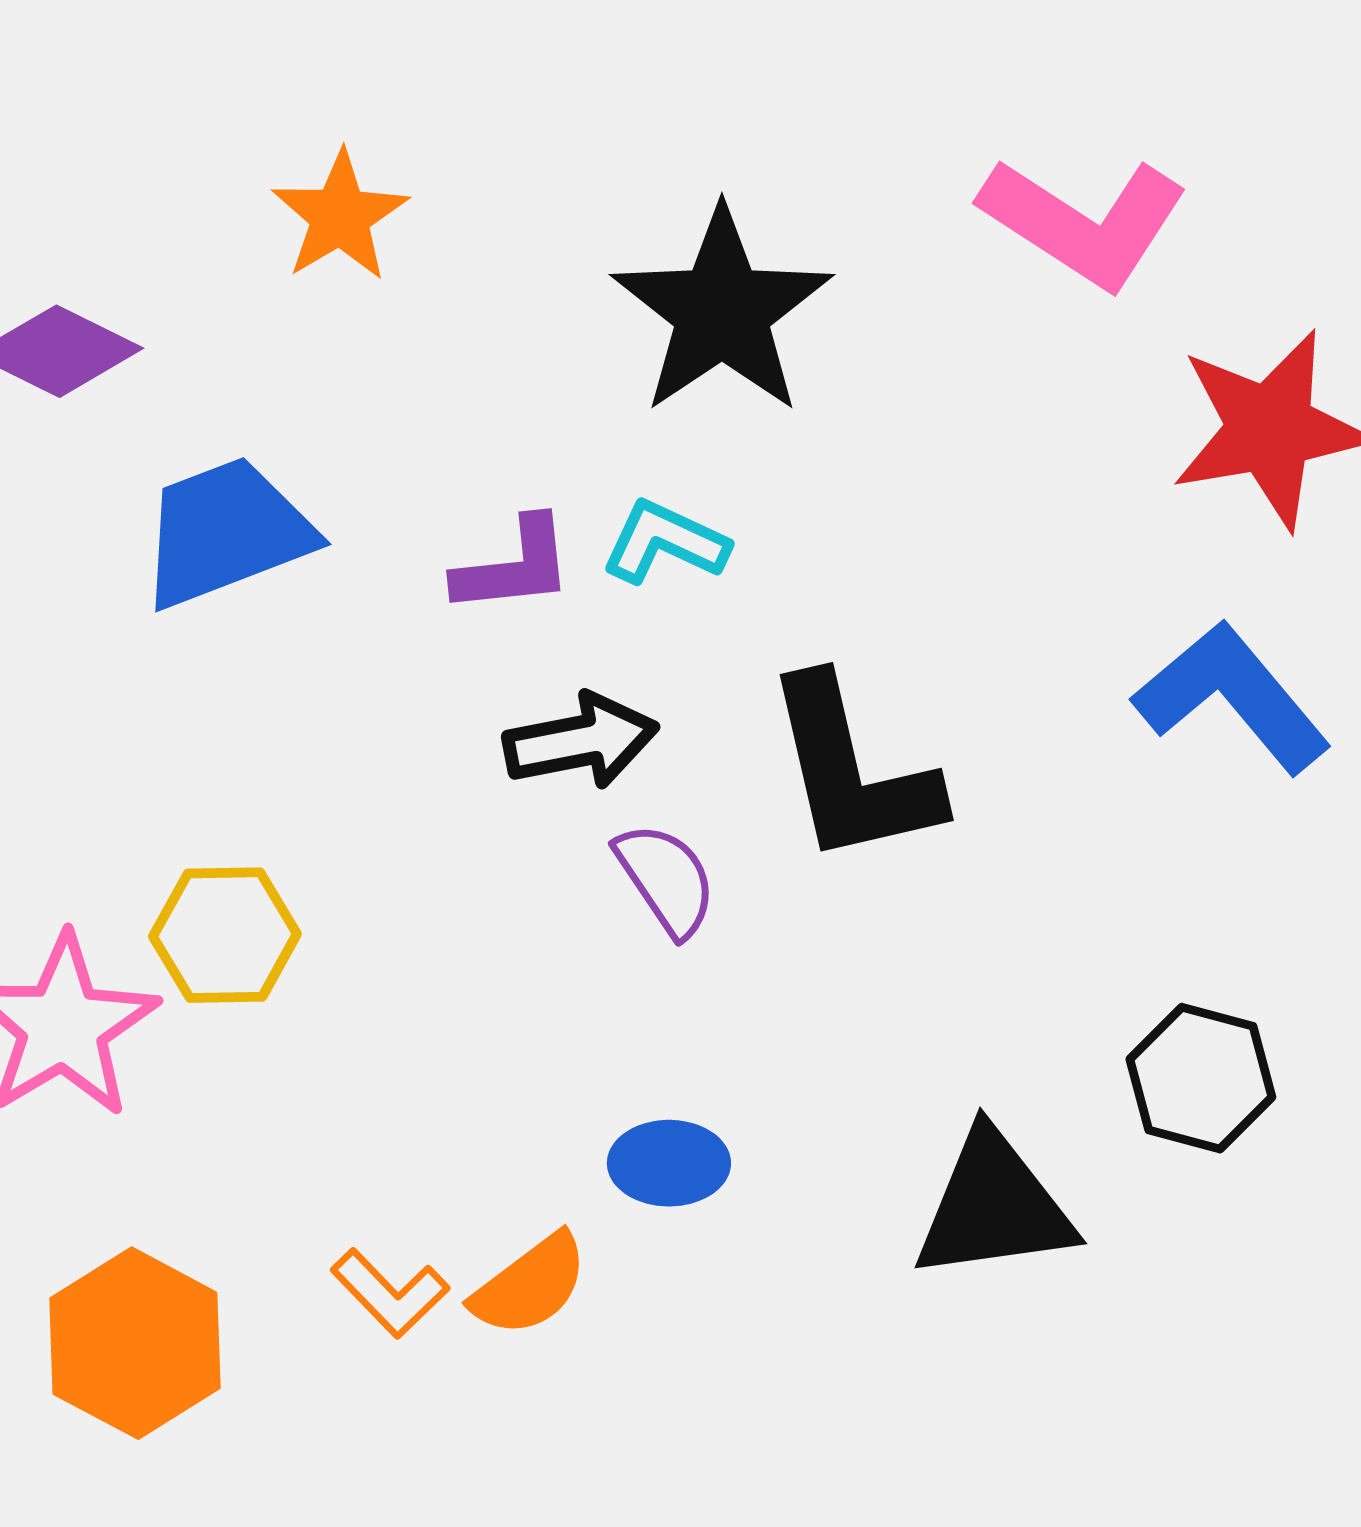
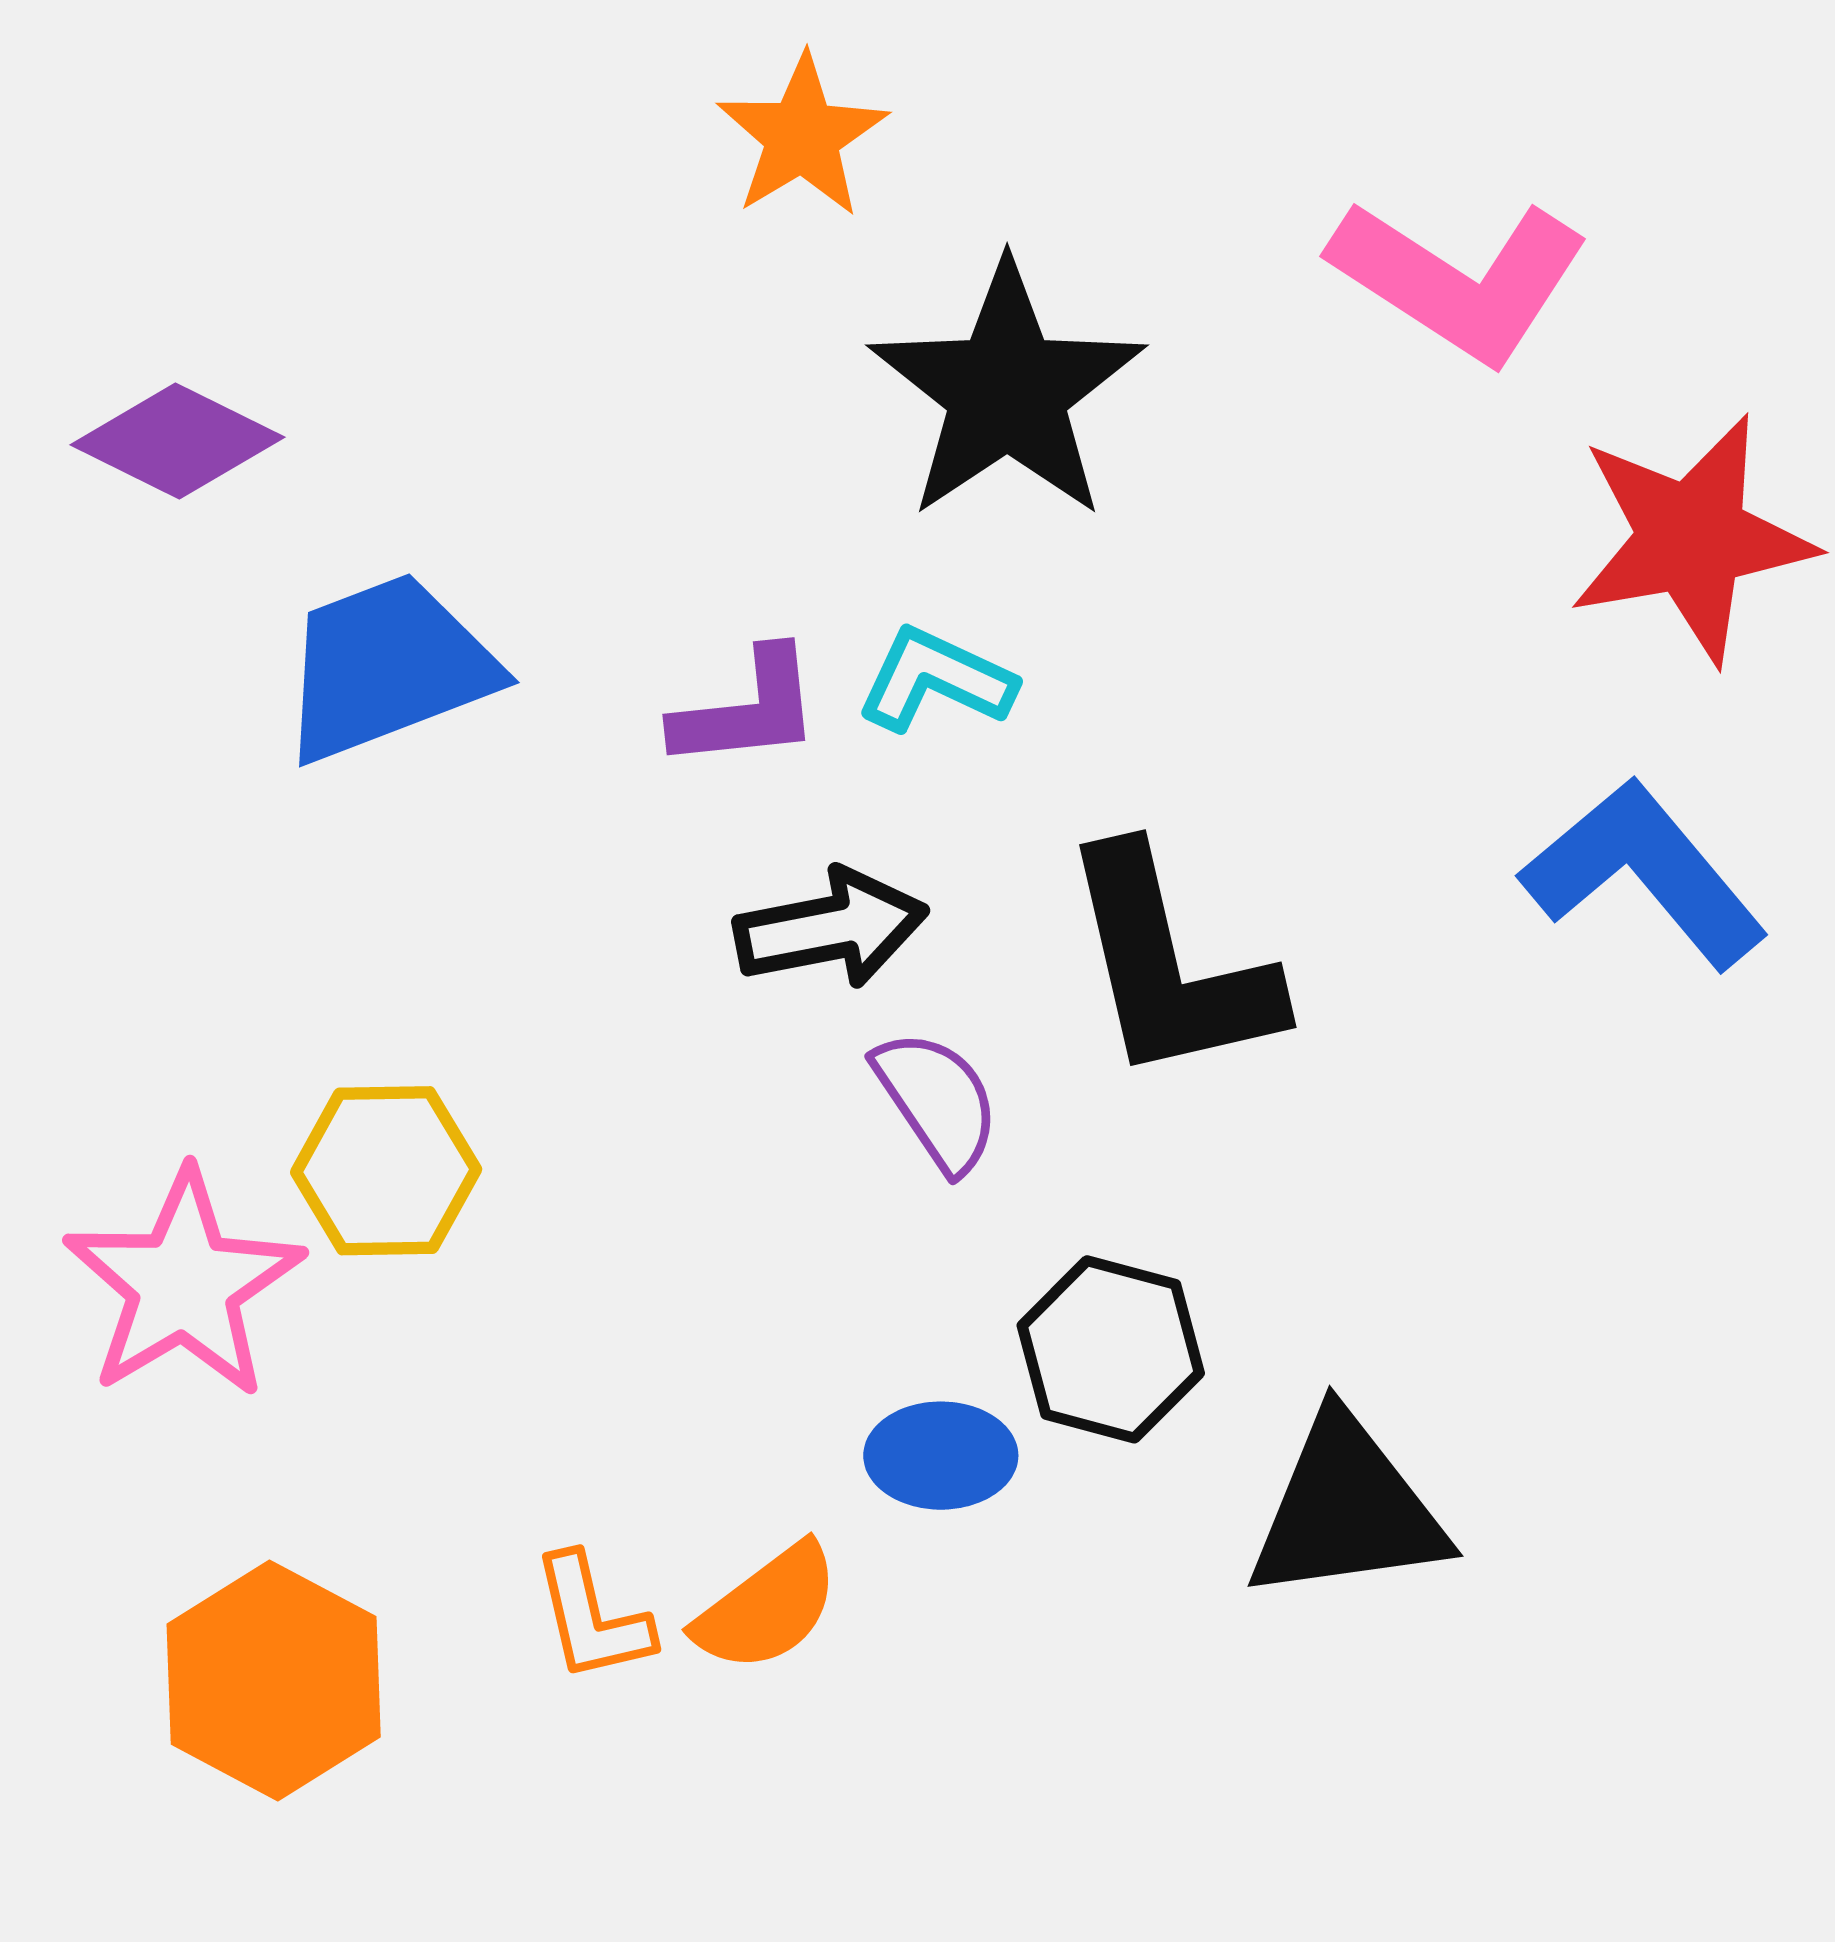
orange star: (340, 216) -> (802, 136), moved
black hexagon: (1201, 1078) -> (1111, 1349), moved
orange L-shape: (390, 1293) -> (592, 1618), turned 31

